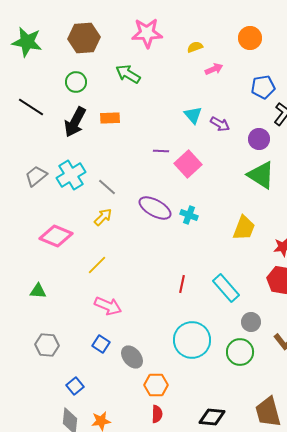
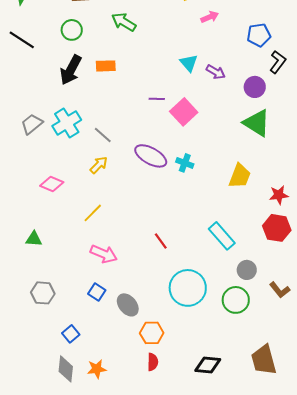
black line: (31, 107) -> (22, 40), moved
pink diamond: (56, 236) -> (52, 184), size x0.7
red line: (182, 284) -> (161, 241), moved, turned -48

